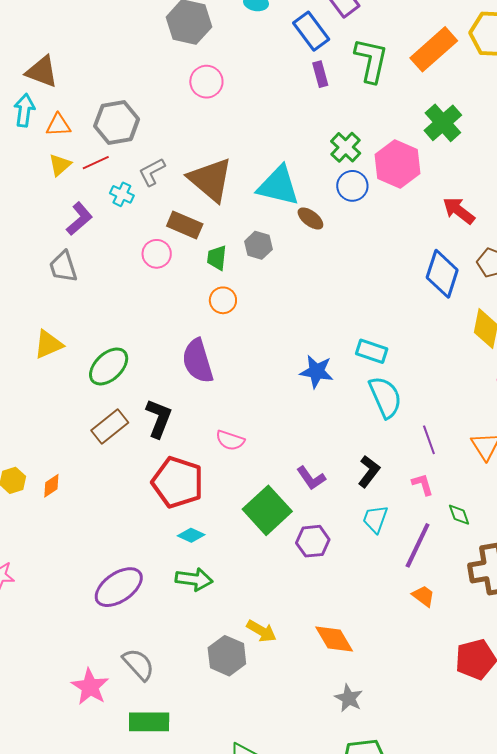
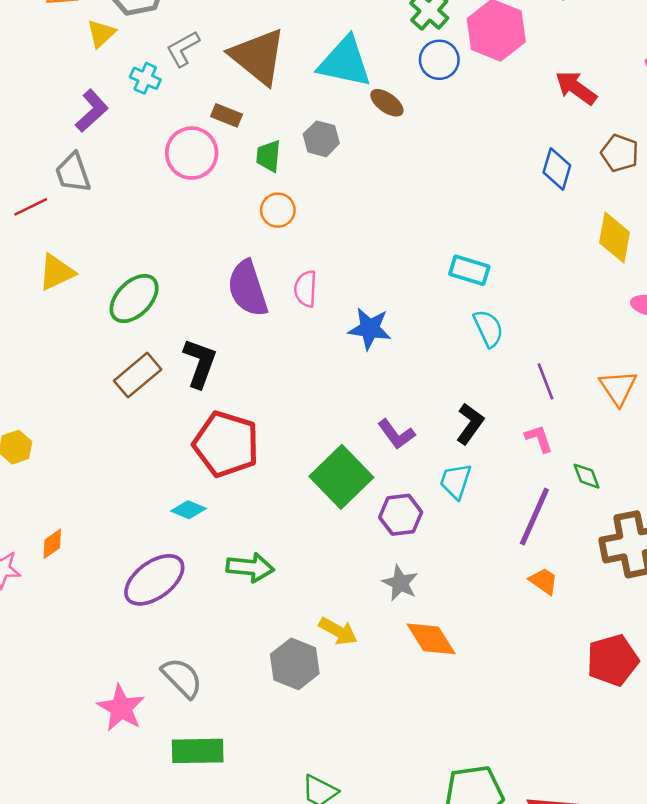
red line: (96, 163) -> (31, 207), moved
yellow triangle: (60, 165) -> (101, 33), moved
brown rectangle: (185, 225) -> (227, 115), size x0.7
pink circle: (157, 254) -> (192, 153), size x1.4
blue diamond: (442, 274) -> (557, 169), size x0.7
blue star: (317, 372) -> (370, 329), moved
cyan semicircle: (385, 397) -> (488, 328), size x0.7
pink semicircle: (230, 440) -> (306, 289), moved, turned 76
orange diamond: (51, 486) -> (52, 544), moved
cyan trapezoid: (375, 519) -> (456, 481), moved
cyan diamond: (191, 535) -> (189, 510), moved
gray star: (349, 698) -> (400, 583), moved

